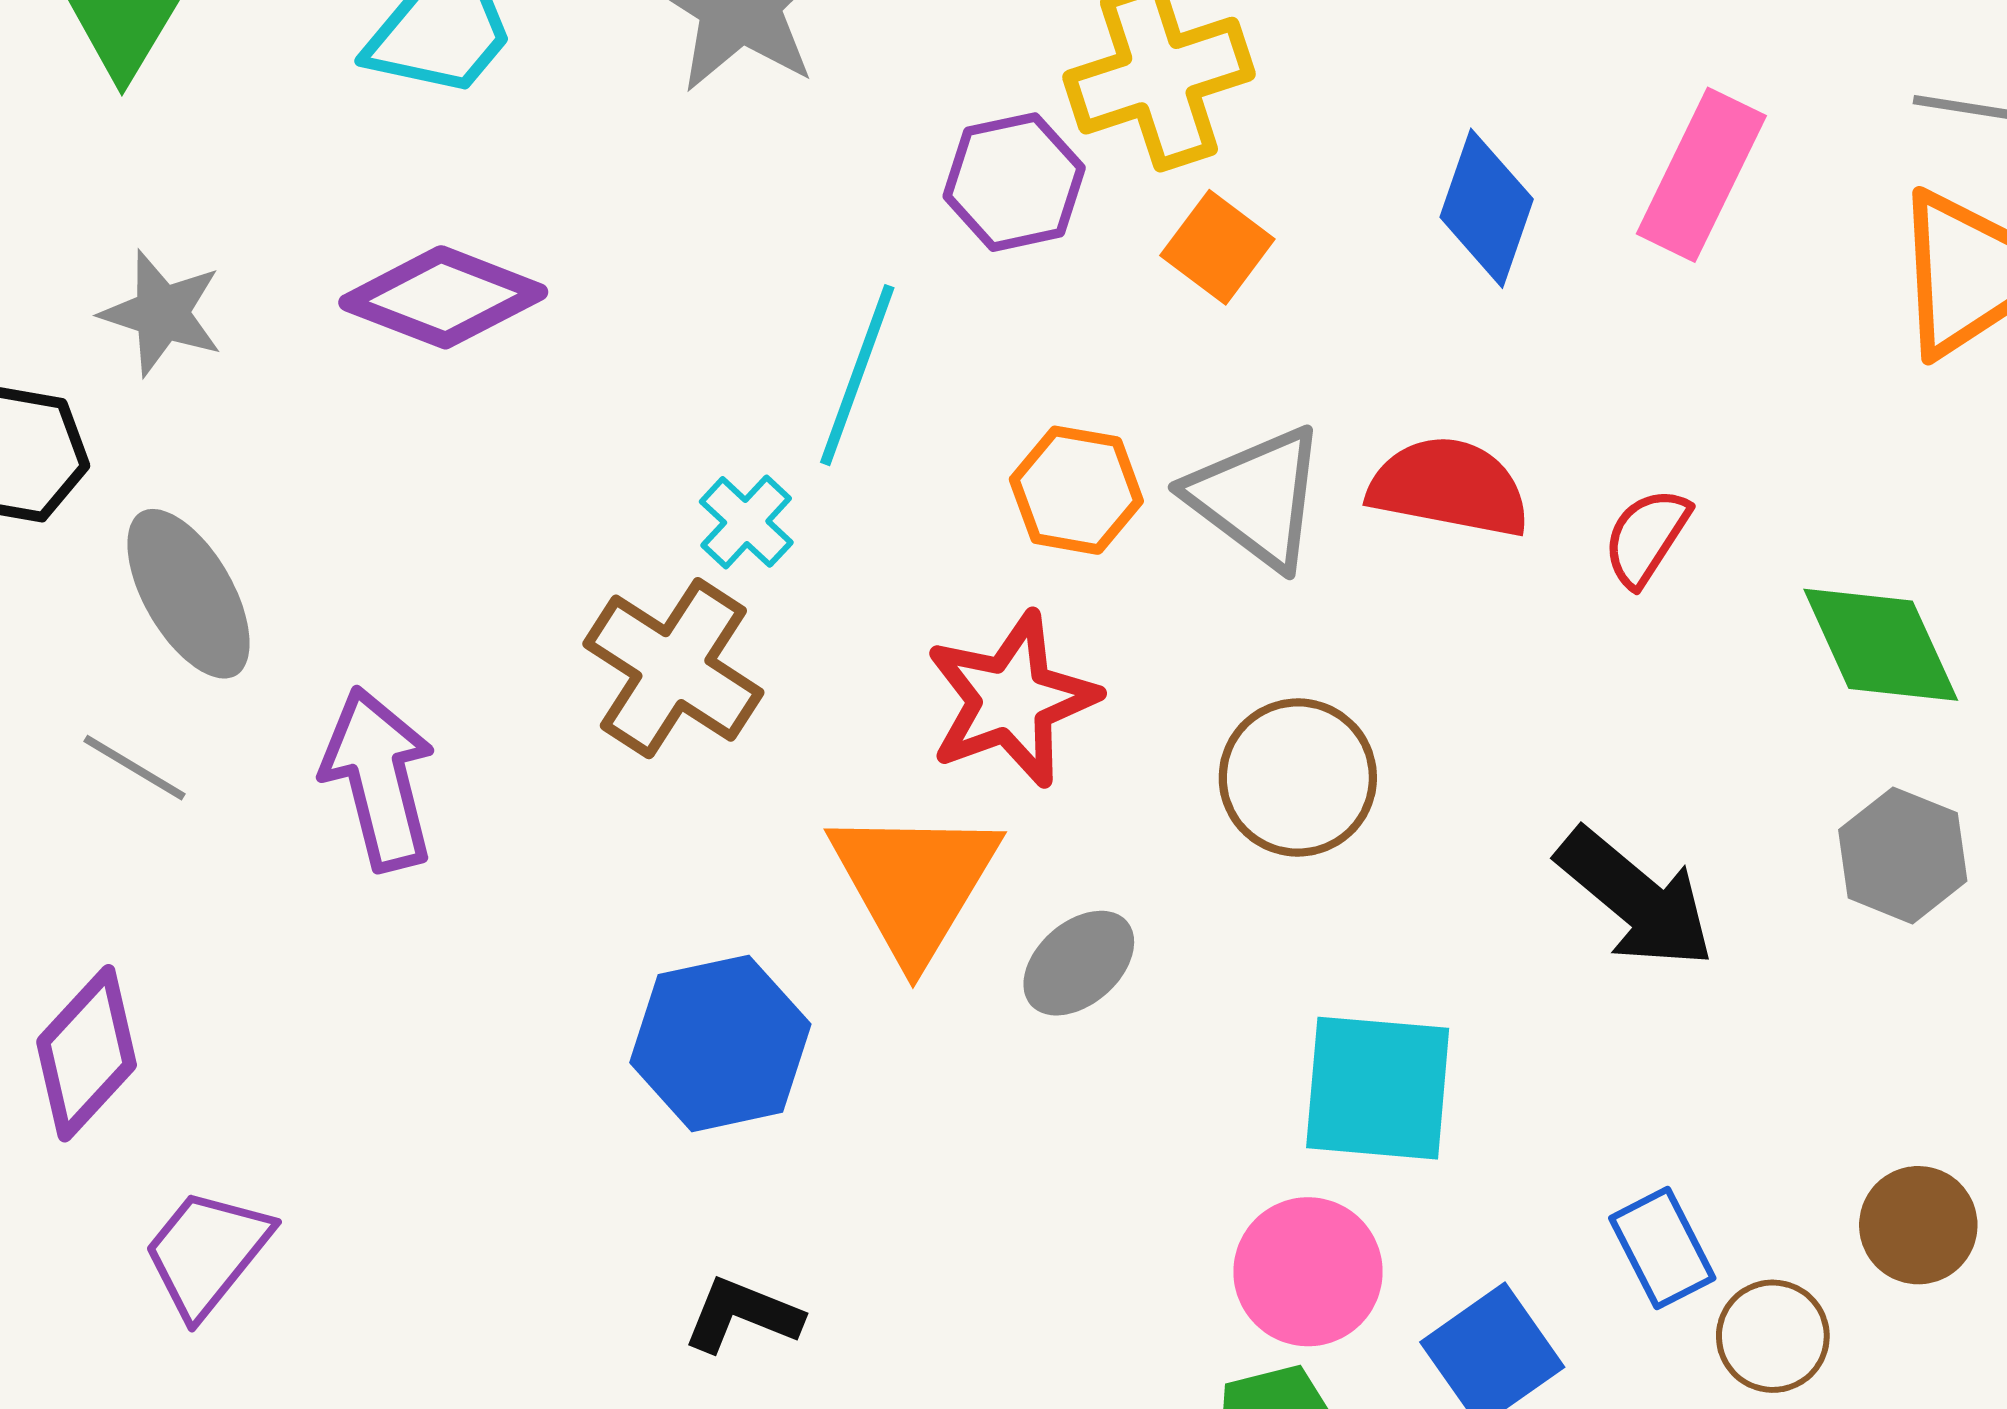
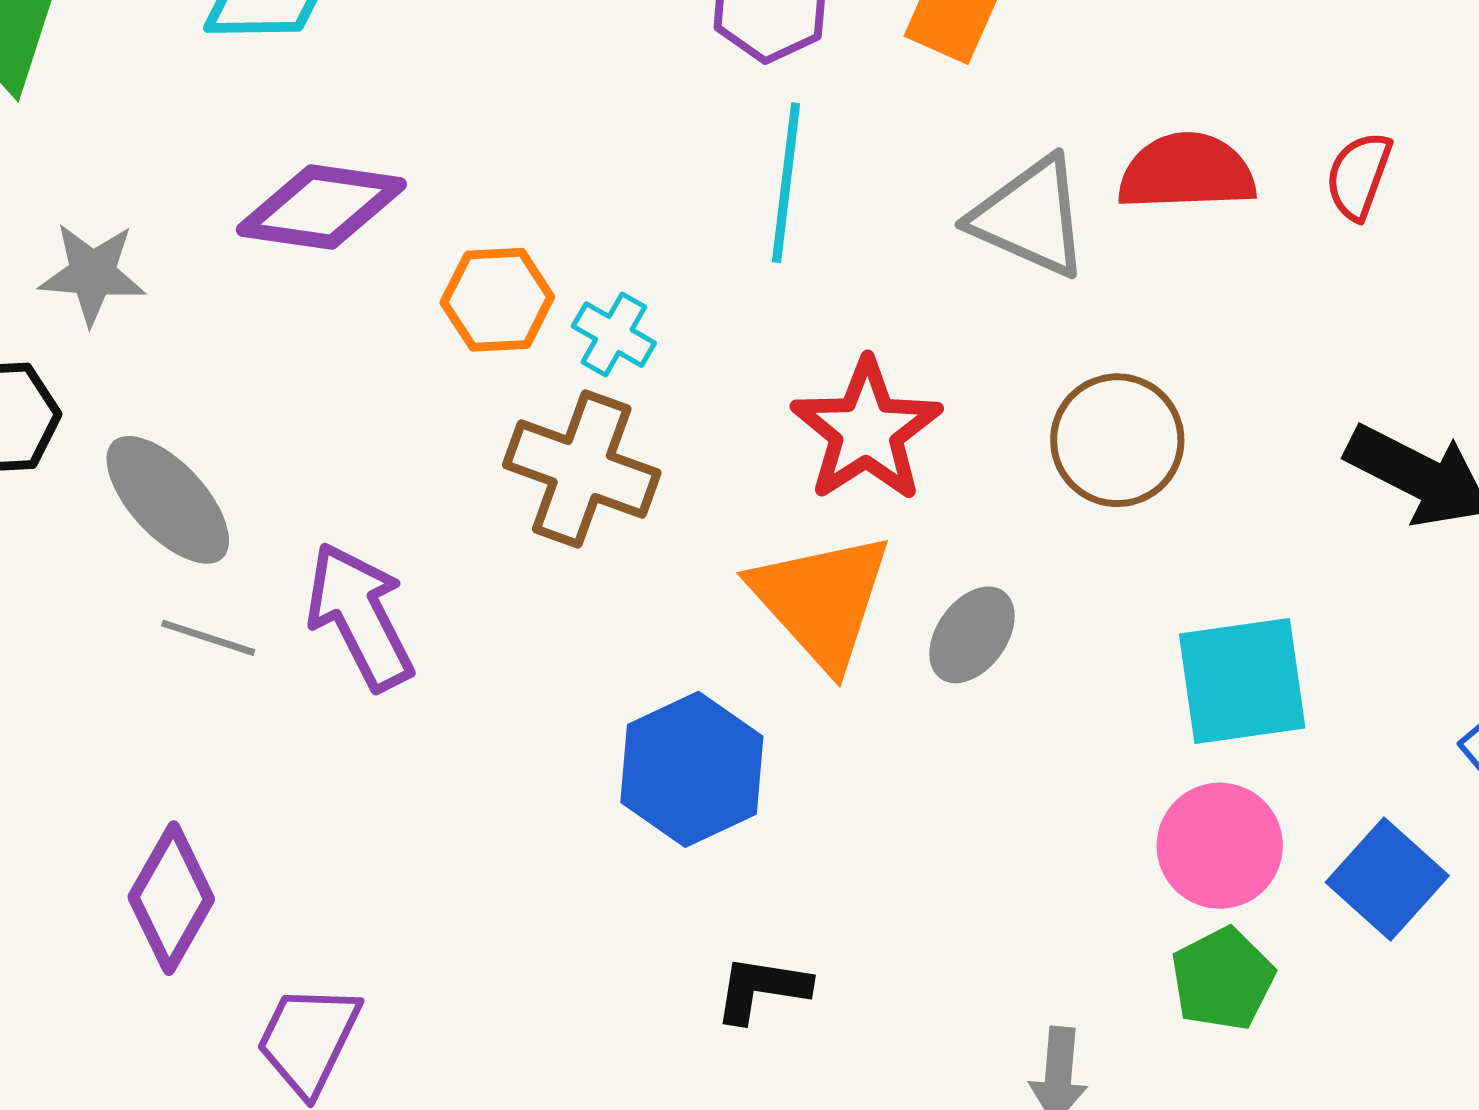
cyan line: (857, 375) -> (786, 183), moved
orange hexagon: (1076, 490) -> (497, 300), moved
gray line: (135, 768) -> (208, 638), moved

